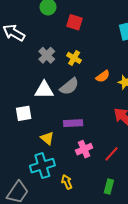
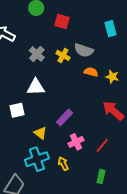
orange semicircle: (103, 76) -> (91, 72), turned -128
gray semicircle: (69, 86) -> (84, 50), moved, turned 60
purple rectangle: (73, 123) -> (65, 117), turned -42
yellow arrow: (67, 182) -> (63, 164), moved

